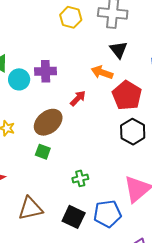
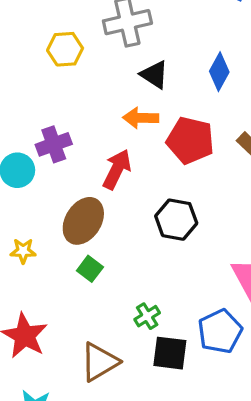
red arrow: (78, 98) -> (117, 169), size x1.4
black hexagon: (133, 132) -> (176, 220), moved
green square: (43, 152) -> (90, 269), turned 35
green cross: (80, 178) -> (147, 316), moved

